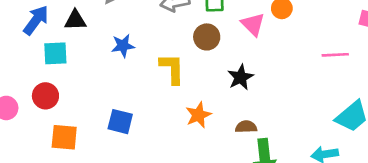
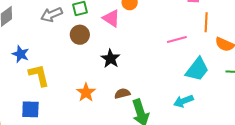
blue star: (123, 46) -> (21, 54), turned -30
pink line: (335, 55) -> (177, 39), moved
yellow L-shape: (172, 69) -> (39, 75), moved

